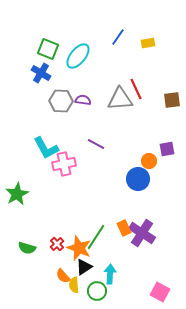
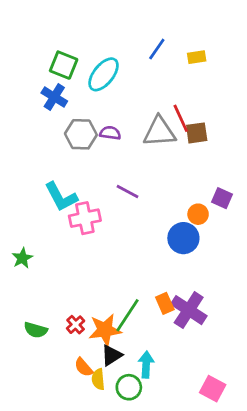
brown square: (172, 100) -> (197, 133), moved
purple square: (167, 149) -> (222, 198), turned 35
green star: (17, 194) -> (22, 258), size x0.7
orange star: (79, 248) -> (105, 330), turned -30

